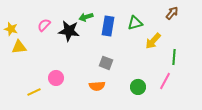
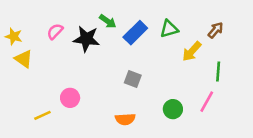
brown arrow: (172, 13) -> (216, 30), moved
green arrow: (86, 17) -> (108, 21), turned -128
blue rectangle: (108, 26) -> (135, 33), turned 36
yellow triangle: (19, 47) -> (24, 59), turned 42
orange semicircle: (97, 86) -> (125, 119), moved

